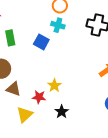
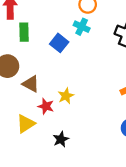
brown triangle: (13, 89) -> (31, 84), moved
black star: (62, 112) -> (61, 139), moved

